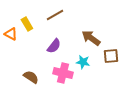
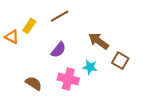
yellow rectangle: (27, 24) -> (29, 26), turned 64
brown square: (111, 56) -> (120, 61), turned 35

